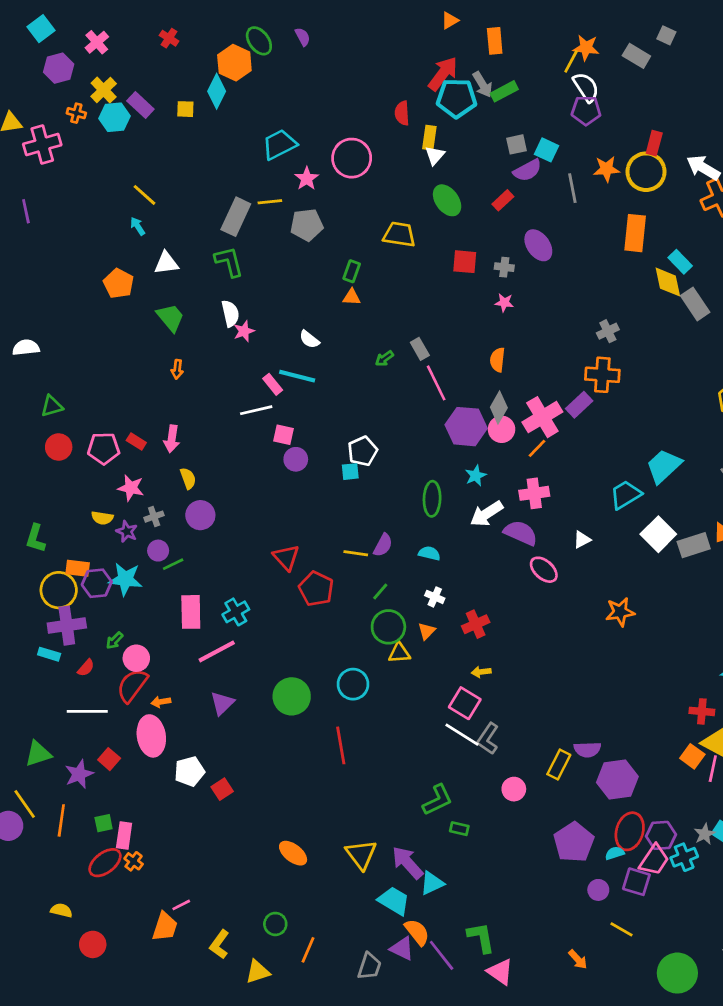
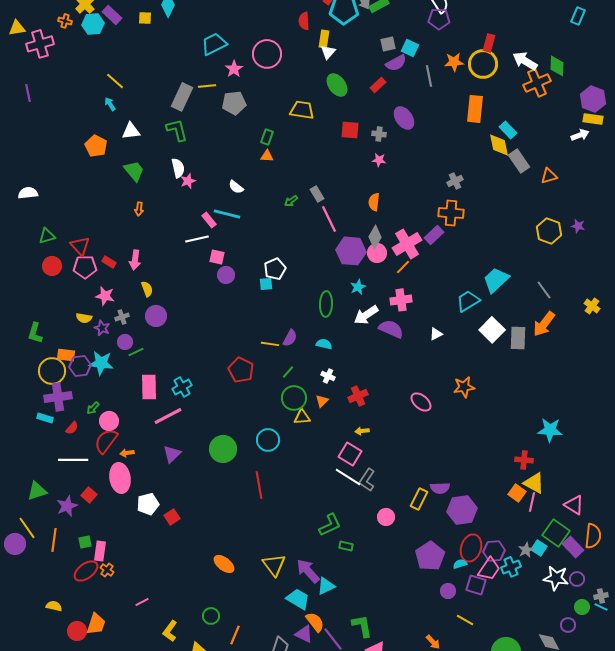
gray rectangle: (694, 545) -> (518, 338), turned -70
red triangle: (286, 557) -> (80, 246), moved
pink ellipse: (544, 570) -> (421, 402), moved
orange trapezoid: (165, 927) -> (96, 624), moved

